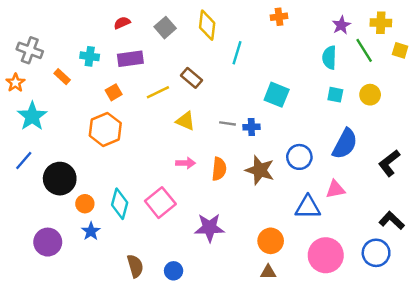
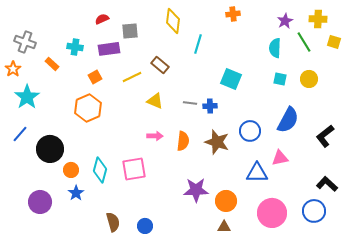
gray square: (165, 28) -> (130, 31), moved, turned 36
pink square: (160, 203) -> (134, 169), turned 30
purple star: (210, 228) -> (196, 190), moved

